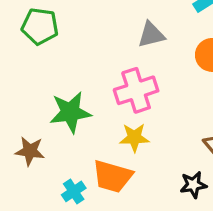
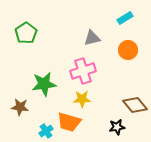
green pentagon: (40, 26) -> (26, 33), turned 30

